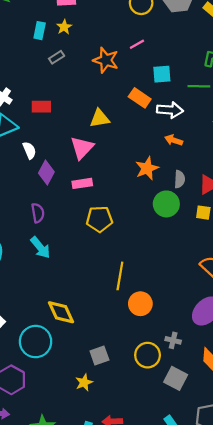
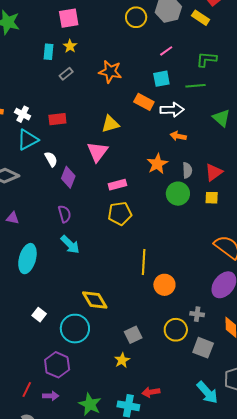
pink line: (137, 44) -> (166, 51), moved
pink rectangle: (82, 183) -> (117, 185), moved

